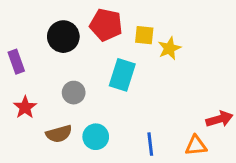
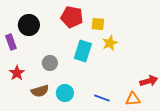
black circle: (63, 37) -> (29, 25), moved
yellow star: (169, 48) -> (110, 43), moved
blue line: (150, 144) -> (102, 98), turned -63

